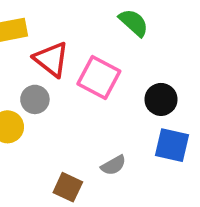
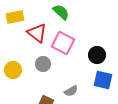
green semicircle: (134, 23) -> (61, 12), moved
gray circle: (35, 99) -> (43, 64), moved

